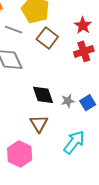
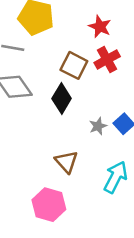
brown square: (47, 38) -> (74, 65), moved
black diamond: (43, 95) -> (62, 98), moved, turned 60

